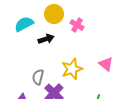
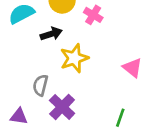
yellow star: (72, 69) -> (74, 58), moved

